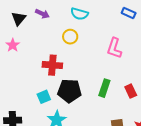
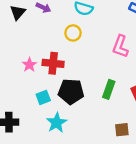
pink star: (13, 45) -> (29, 65), moved

